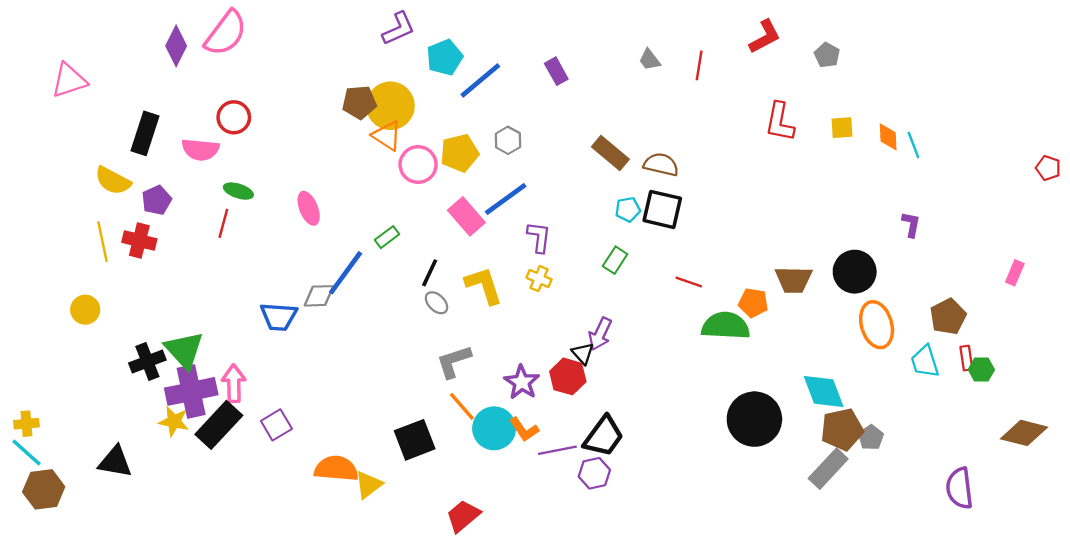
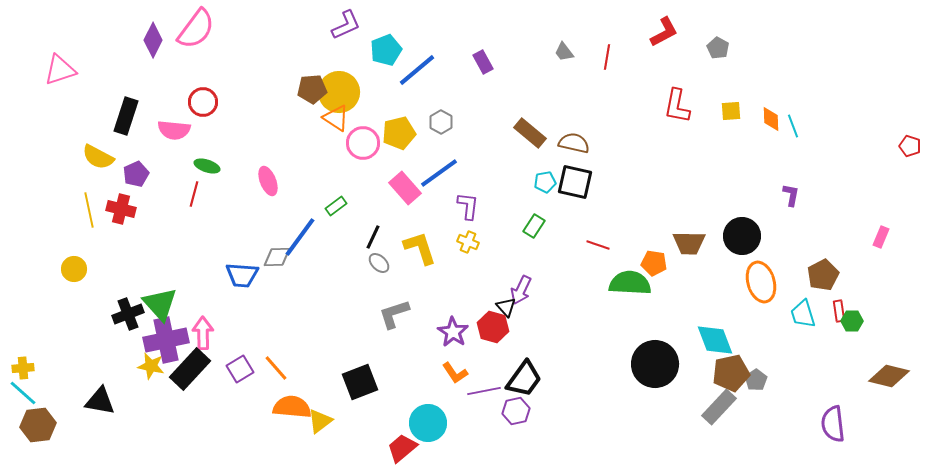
orange line: (462, 406) -> (276, 368), moved
cyan circle: (494, 428) -> (428, 423), moved

